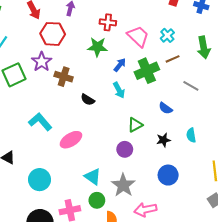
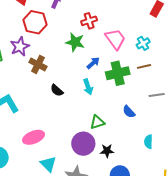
red cross: (108, 22) -> (89, 21), turned -35
gray line: (191, 86) -> (157, 95), turned -49
pink ellipse: (71, 140) -> (34, 137), moved
black star: (163, 140) -> (107, 151), moved
purple circle: (125, 149) -> (83, 144), size x1.5

